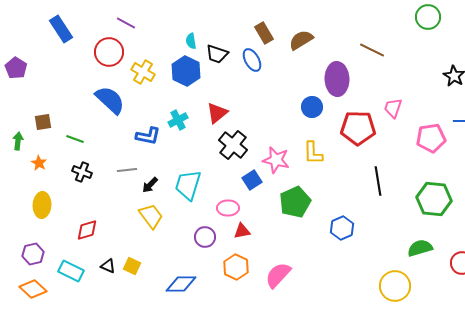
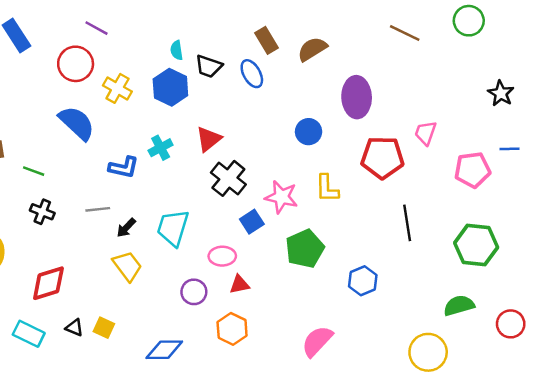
brown line: (372, 50) -> (405, 33), moved
blue circle: (312, 107) -> (309, 132), moved
red diamond: (87, 230) -> (48, 283), size x1.4
pink semicircle: (278, 275) -> (317, 341), moved

